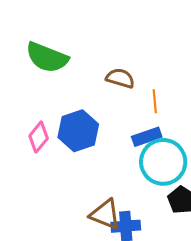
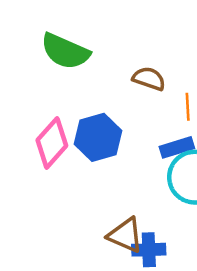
pink diamond: (39, 137) -> (52, 143), size x1.4

